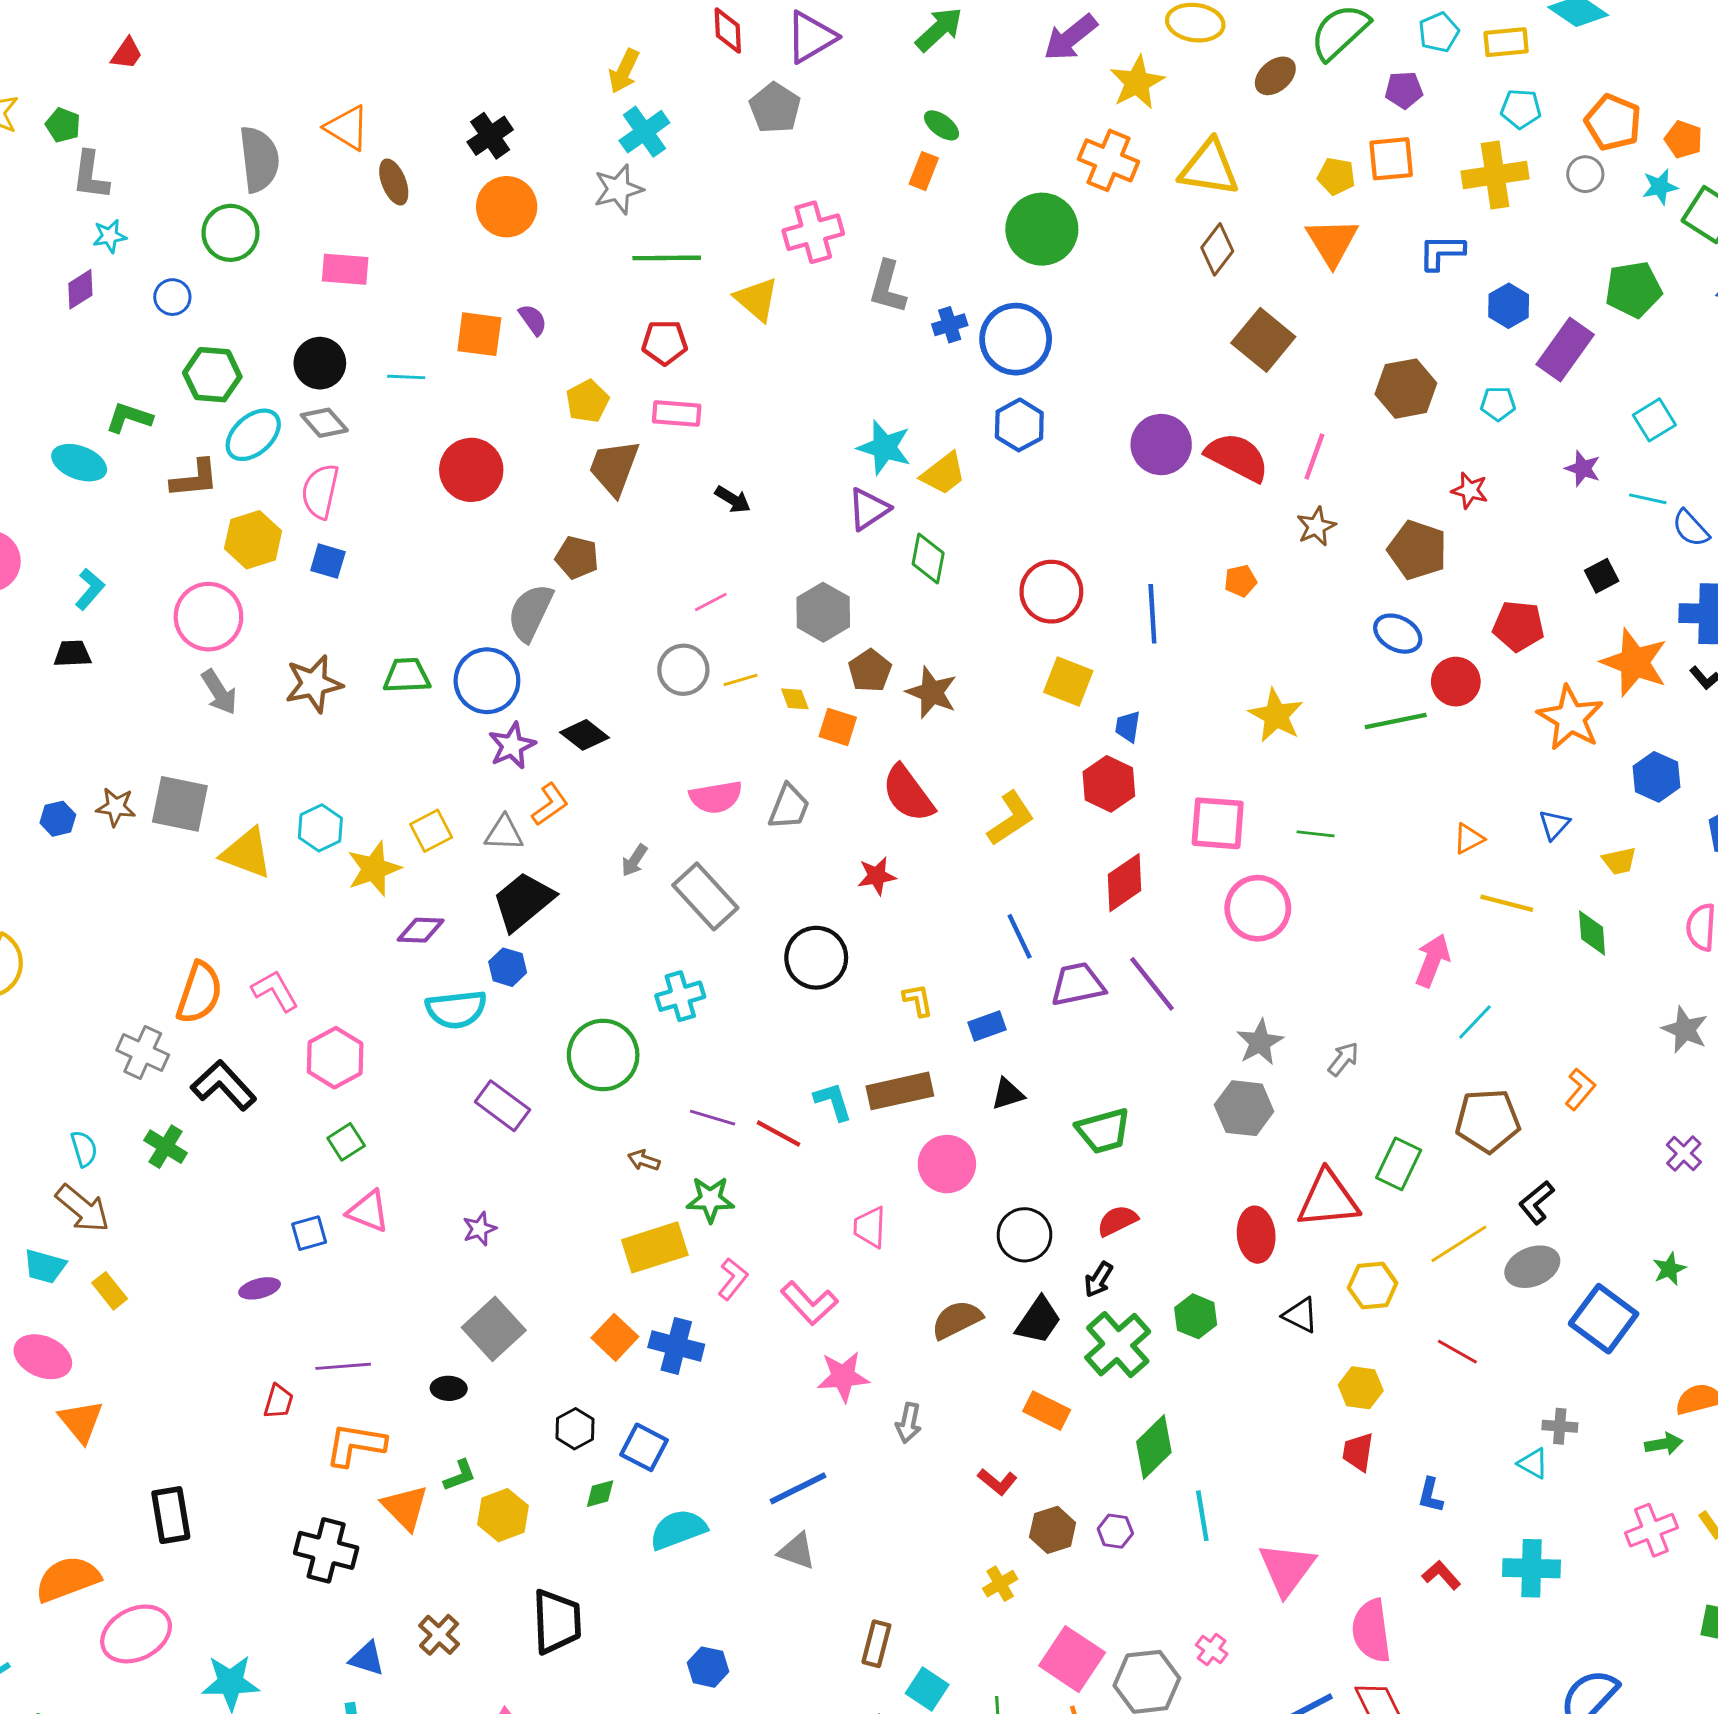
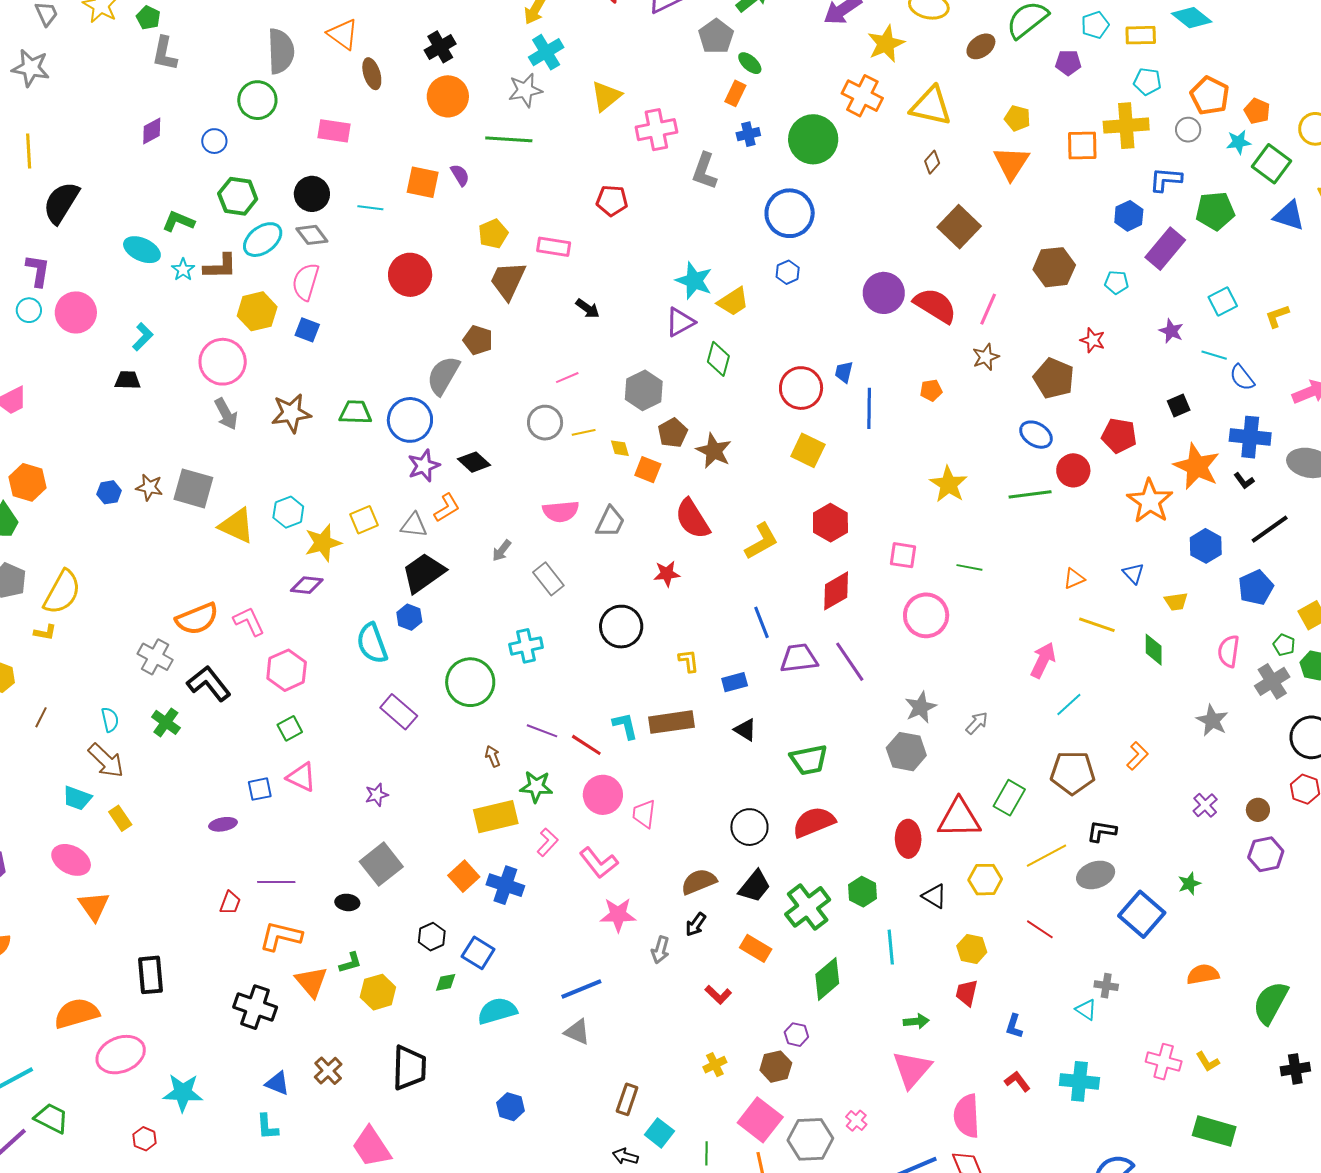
gray pentagon: (775, 108) -> (716, 36), moved
orange square: (1391, 159) -> (1082, 145), moved
cyan star: (110, 236) -> (183, 270), moved, turned -30
brown diamond: (1217, 249) -> (932, 162), size x0.7
blue L-shape: (1442, 252) -> (1166, 180), moved
green line: (667, 258) -> (509, 139), moved
yellow triangle: (757, 299) -> (606, 96), moved, turned 36
blue cross: (950, 325) -> (748, 134), moved
red pentagon: (665, 342) -> (612, 201), moved
blue hexagon: (1019, 425) -> (788, 272), size x0.7
blue trapezoid: (1128, 727) -> (844, 372), moved
pink square: (1218, 823) -> (903, 555), size x0.7
blue triangle: (1554, 825) -> (1133, 573), turned -30
gray rectangle: (705, 896) -> (548, 579), size x0.7
purple diamond: (421, 930) -> (307, 585), moved
orange semicircle: (199, 993) -> (197, 619), turned 45
cyan semicircle: (456, 1009) -> (372, 643), turned 72
black triangle: (1008, 1094) -> (745, 730), turned 45
brown arrow: (644, 1160) -> (493, 756), turned 45
pink circle: (947, 1164) -> (603, 795), moved
black L-shape: (1536, 1202) -> (1102, 831), turned 44
red semicircle: (1117, 1221) -> (814, 822), size x1.5
black arrow: (1099, 1280) -> (696, 925), moved
green arrow: (1664, 1444) -> (916, 1021), moved
cyan line: (1202, 1516) -> (891, 947), moved
brown hexagon: (1053, 1530) -> (776, 1067), moved
pink cross: (1651, 1530) -> (1164, 1062), turned 32

